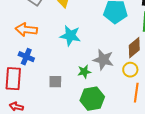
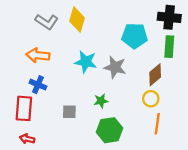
gray star: (103, 60) -> (115, 67), moved

